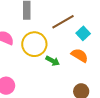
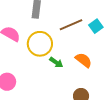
cyan square: (83, 33) -> (96, 26), moved

